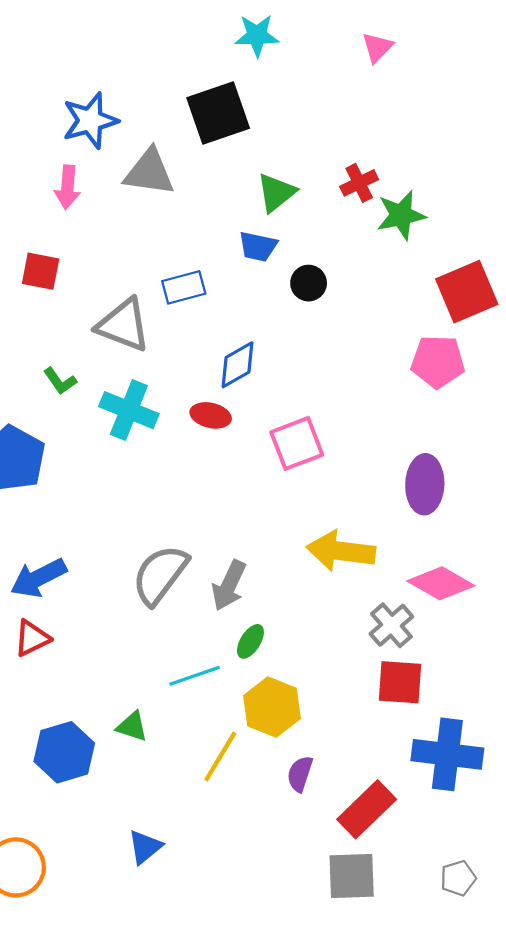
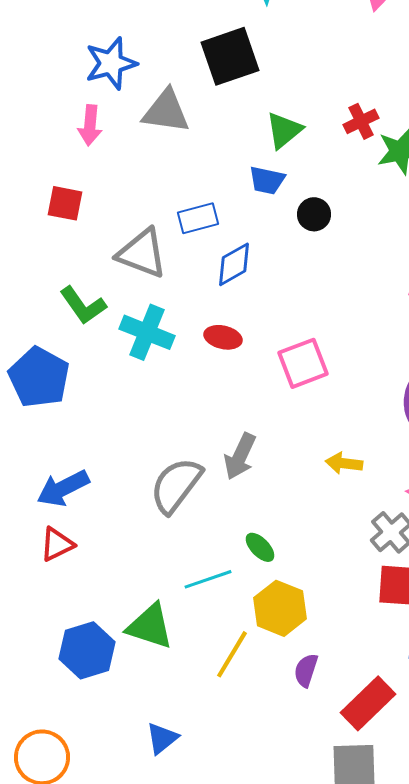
blue diamond: (238, 365) -> (234, 264), moved
green L-shape: (60, 381) -> (83, 305), size x1.5
yellow arrow: (341, 551) -> (344, 463), size x0.6
gray arrow: (229, 585) -> (240, 456), moved
green ellipse: (250, 641) -> (260, 547), turned -76
green triangle: (132, 726) -> (150, 626), size x1.6

